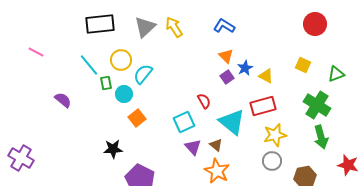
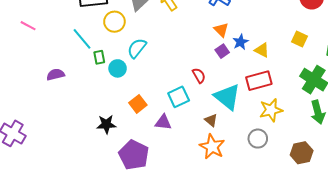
yellow circle: (121, 60) -> (114, 22), moved
purple semicircle: (63, 100) -> (56, 75), turned -54
orange square: (137, 118) -> (138, 104), moved
purple triangle: (193, 147) -> (163, 122), moved, turned -42
gray circle: (272, 161) -> (258, 139), moved

